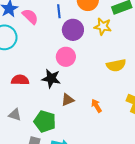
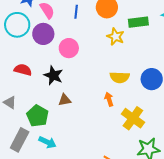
purple circle: (73, 30) -> (43, 34), moved
pink circle: (66, 57) -> (69, 48), moved
orange arrow: (96, 106) -> (109, 99), moved

